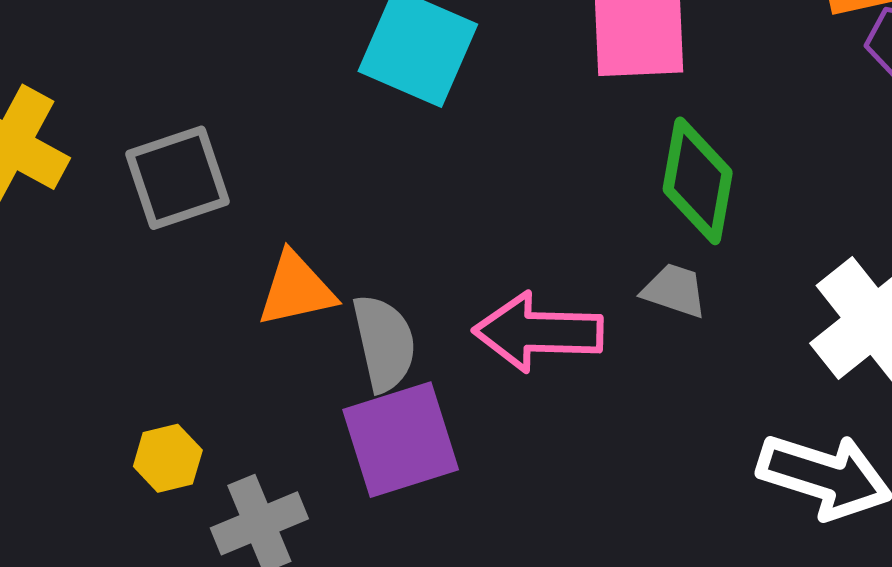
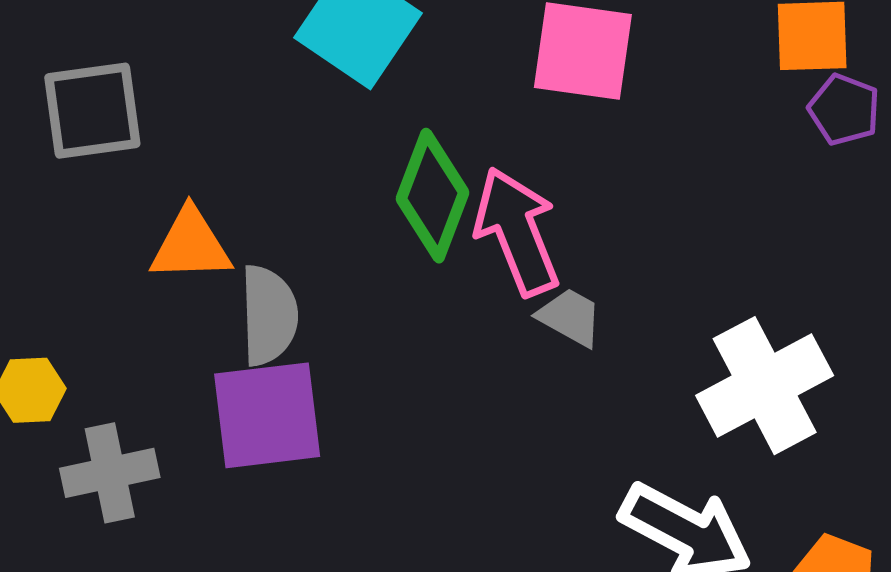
green diamond: (698, 181) -> (432, 196), moved
pink arrow: (538, 332) -> (517, 231), moved, turned 56

